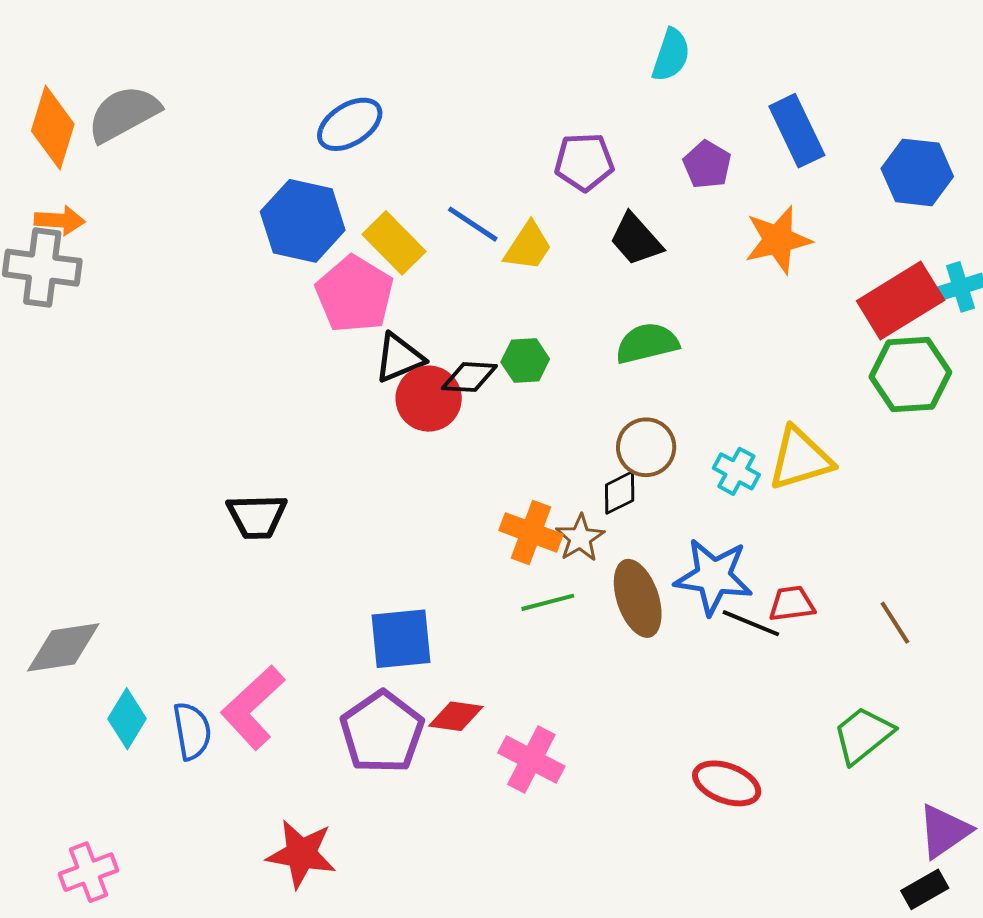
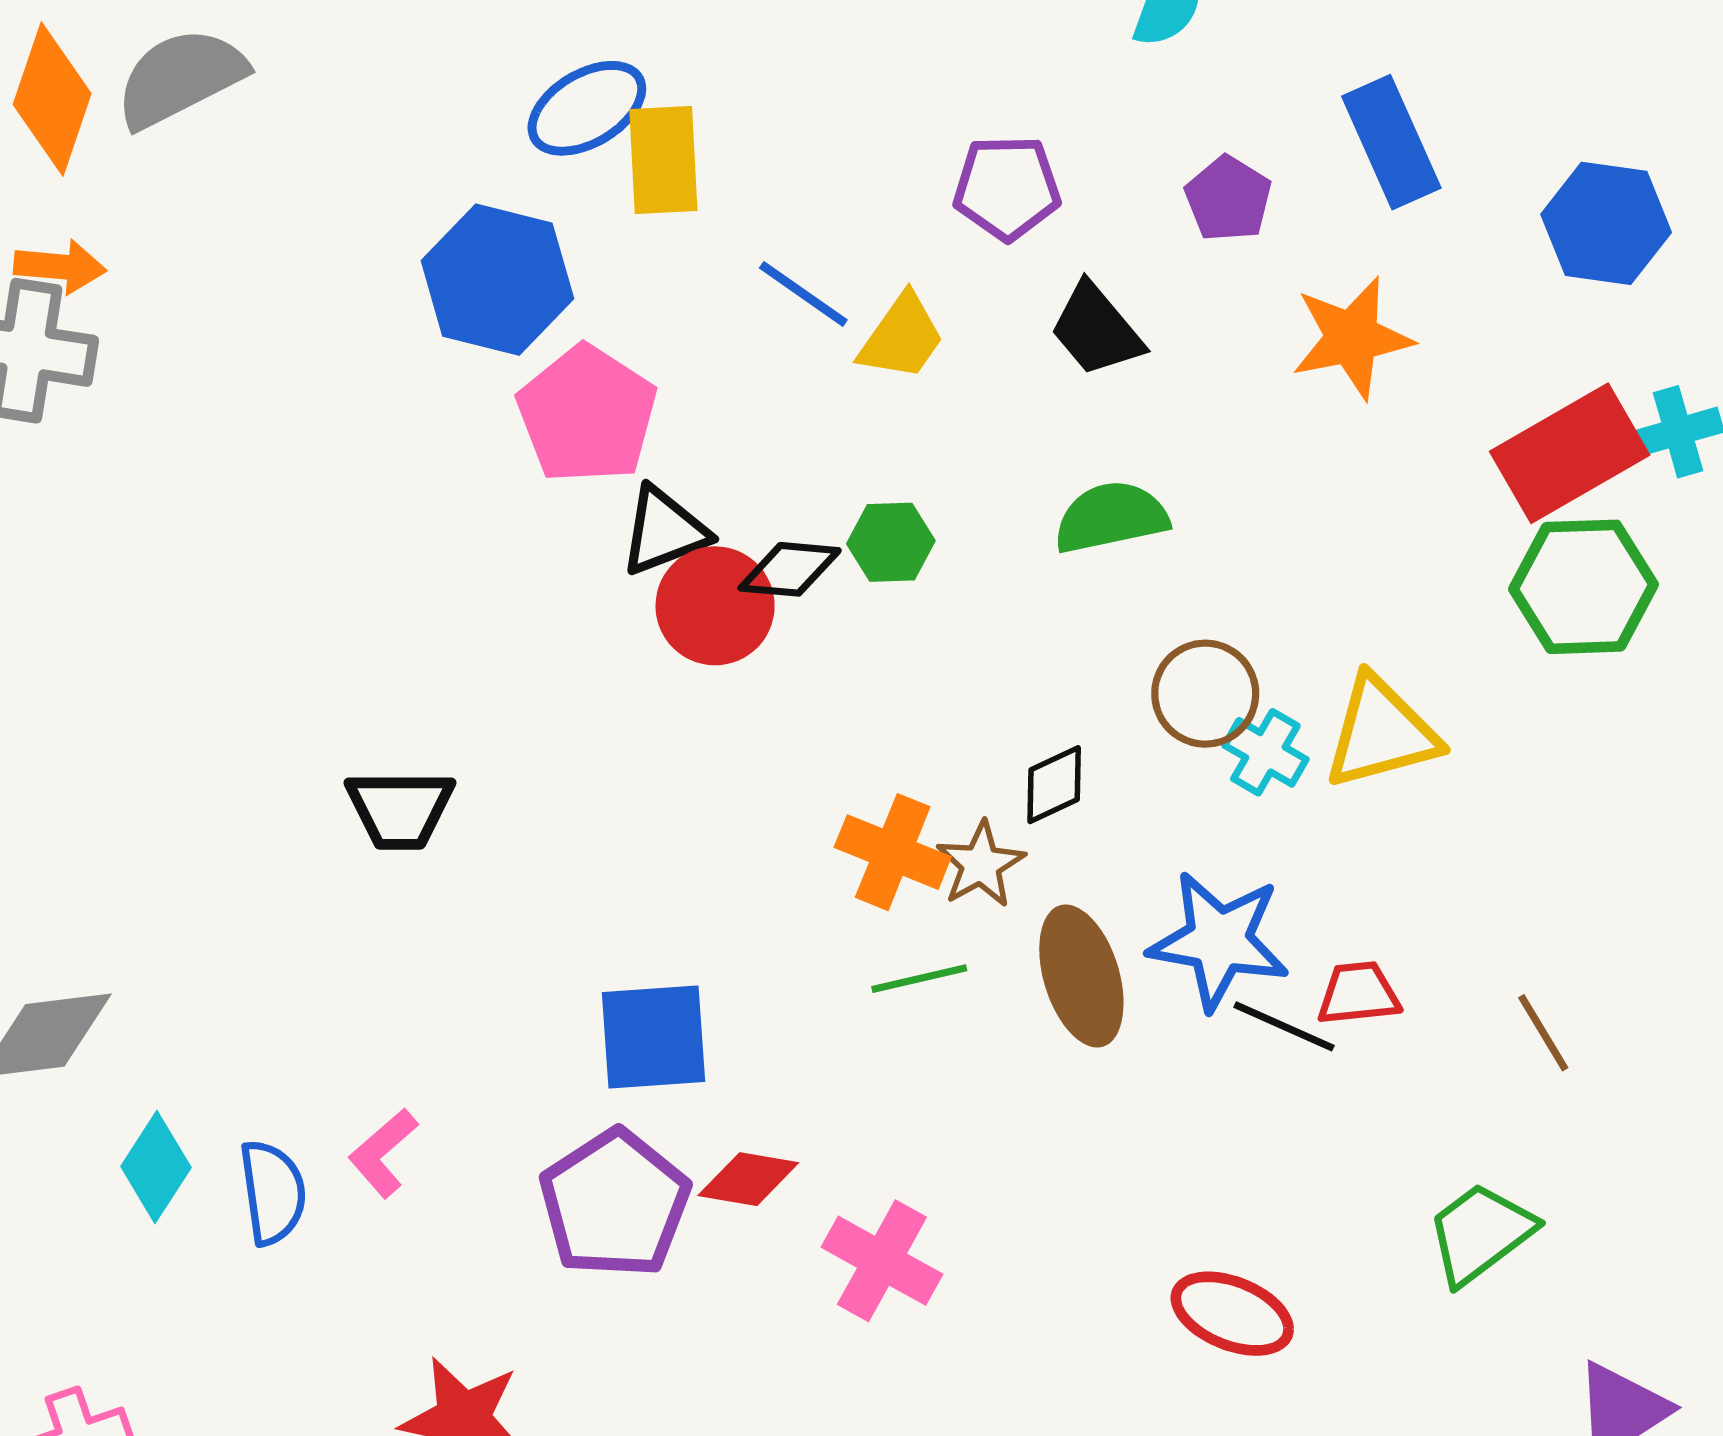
yellow rectangle: (394, 243) -> (663, 160), moved, turned 40
brown circle: (646, 447) -> (1205, 694), moved
pink L-shape: (253, 707) -> (383, 1153), size x0.6

